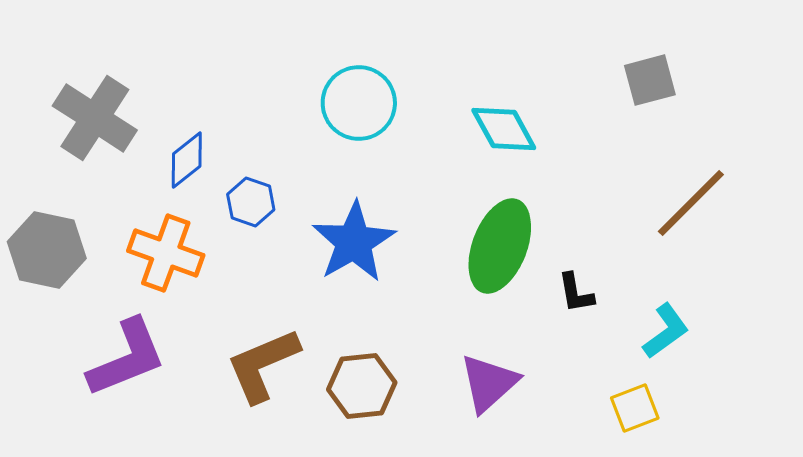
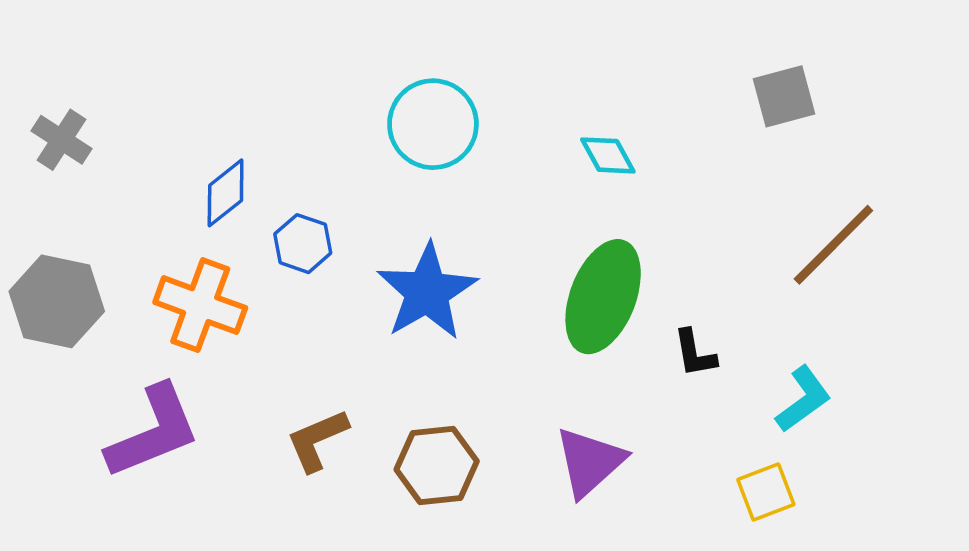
gray cross: (95, 118) -> (62, 140), moved, size x0.6
cyan diamond: (504, 129) -> (608, 155), size x0.7
brown L-shape: (263, 365) -> (317, 440), size x0.7

